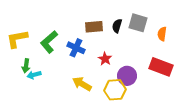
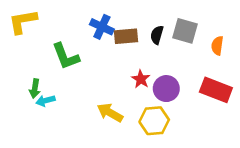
yellow L-shape: (17, 39) -> (23, 21), moved
green L-shape: (49, 42) -> (66, 56), turned -70
blue cross: (76, 48) -> (102, 27), moved
purple circle: (127, 76) -> (166, 89), moved

